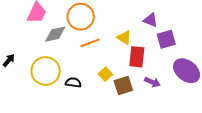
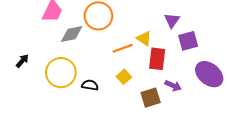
purple triangle: (151, 20) -> (172, 20), turned 42
orange line: (90, 43) -> (123, 48), moved
brown square: (123, 86) -> (151, 98), moved

